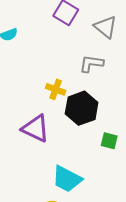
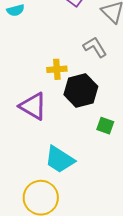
gray L-shape: (91, 64) -> (95, 47), turned 45
yellow cross: (56, 89) -> (57, 69), turned -30

